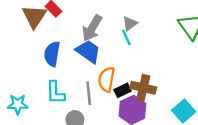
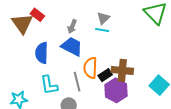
gray arrow: (92, 28) -> (72, 26), size x0.6
cyan line: (126, 37) -> (102, 30), turned -48

